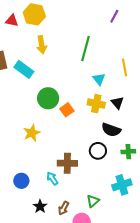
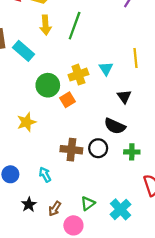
green line: (86, 49) -> (75, 26), moved
yellow cross: (96, 104) -> (78, 75), moved, turned -36
brown cross: (67, 163) -> (71, 150), moved
cyan cross: (122, 185) -> (121, 209), moved, turned -30

